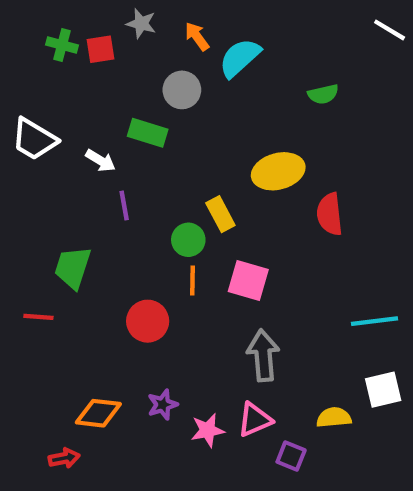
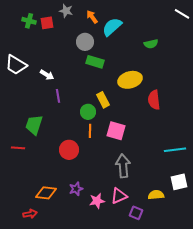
green rectangle: (148, 133) -> (95, 62), moved

